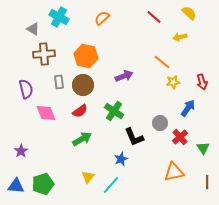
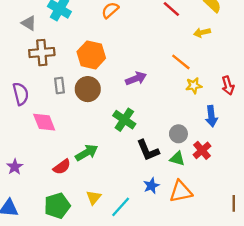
blue arrow: (188, 108) -> (211, 116), turned 138
red semicircle: (80, 111) -> (62, 167), moved
green triangle: (203, 148) -> (177, 159), moved, turned -40
blue star: (121, 159) -> (151, 186), moved
orange triangle: (174, 172) -> (181, 192), moved
green pentagon: (43, 184) -> (57, 206), moved

